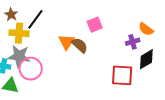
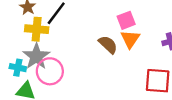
orange triangle: (66, 42) -> (130, 39), moved
gray star: (19, 56) -> (36, 56), turned 30

